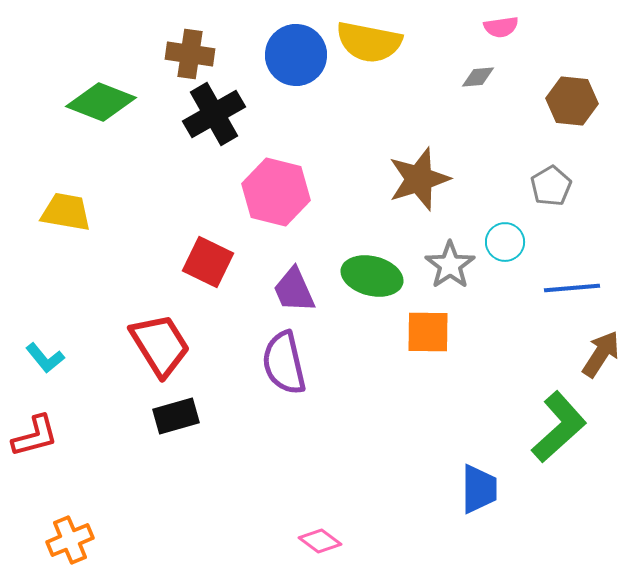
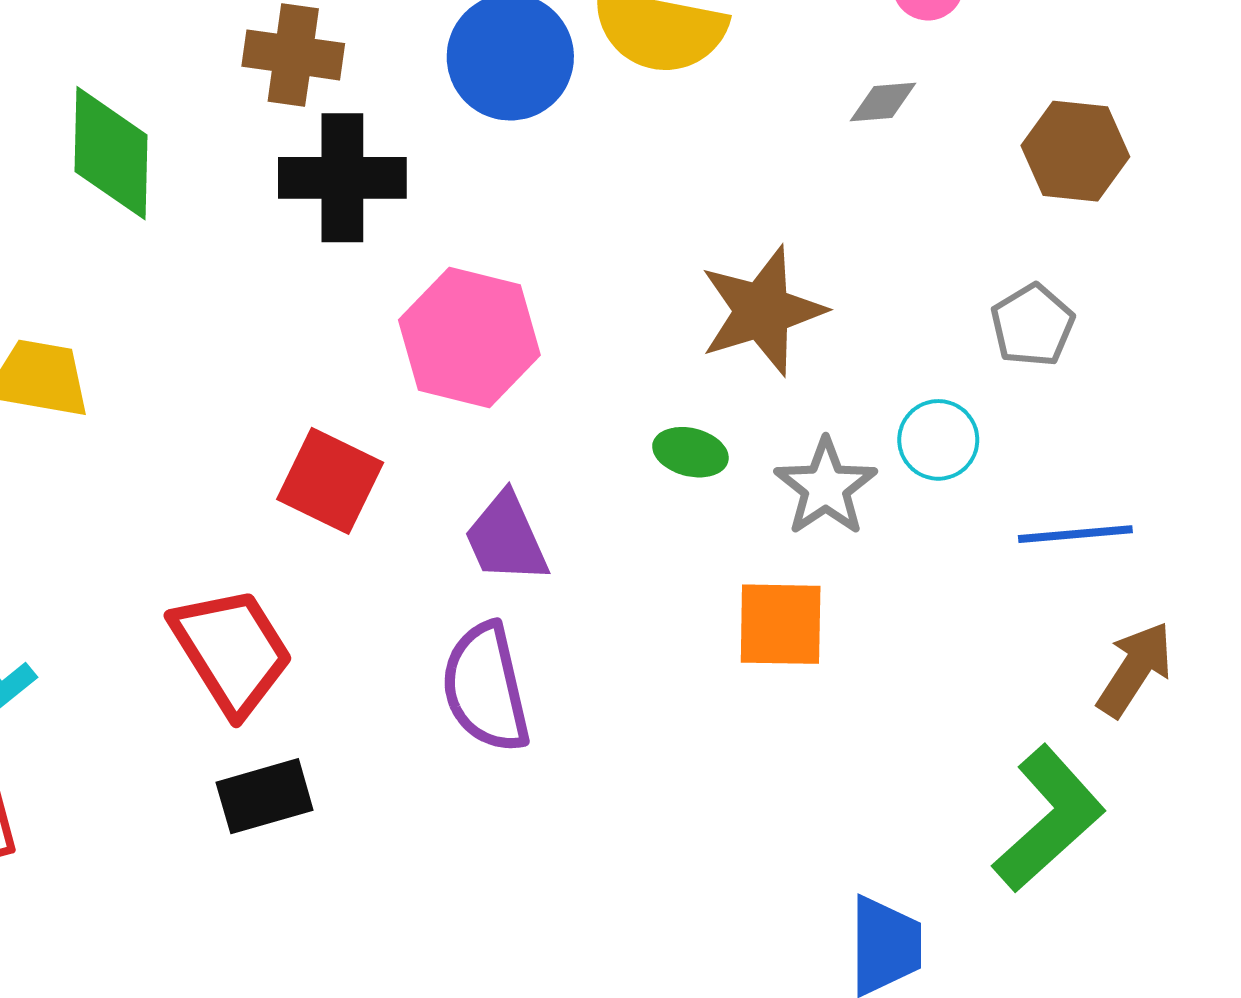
green diamond: (101, 102) -> (111, 153), turned 70
black cross: (214, 114) -> (342, 178), turned 30
green ellipse: (372, 276) -> (690, 452), moved, size x0.6

